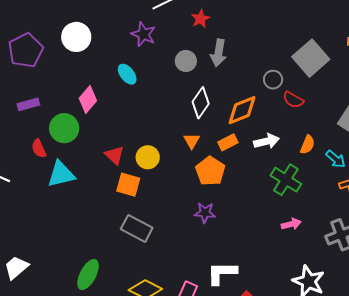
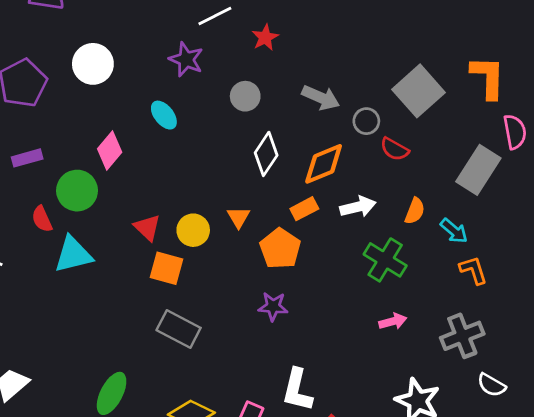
gray arrow: (218, 53) -> (321, 98), moved, turned -76
orange triangle: (192, 141) -> (239, 217), moved
white L-shape: (222, 273) -> (297, 390), turned -76

